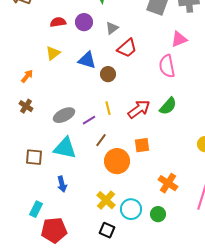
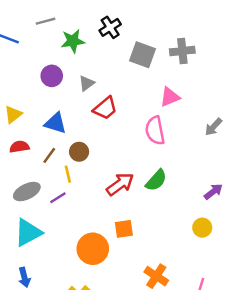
red semicircle: (58, 22) -> (19, 147), moved
brown circle: (108, 74) -> (79, 152), moved
yellow line: (108, 108) -> (68, 174), moved
brown line: (101, 140) -> (49, 155), moved
cyan triangle: (65, 148) -> (28, 233), turned -40

